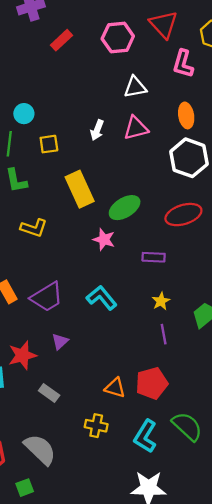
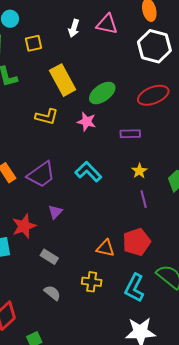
pink triangle: (136, 128) -> (107, 24), turned 30
yellow L-shape: (34, 228) -> (47, 117), moved
gray semicircle: (40, 449) -> (52, 293), moved, size x0.6

